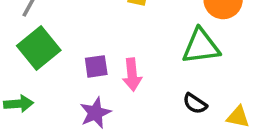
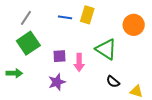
green triangle: (201, 46) -> (106, 49), moved, turned 35

